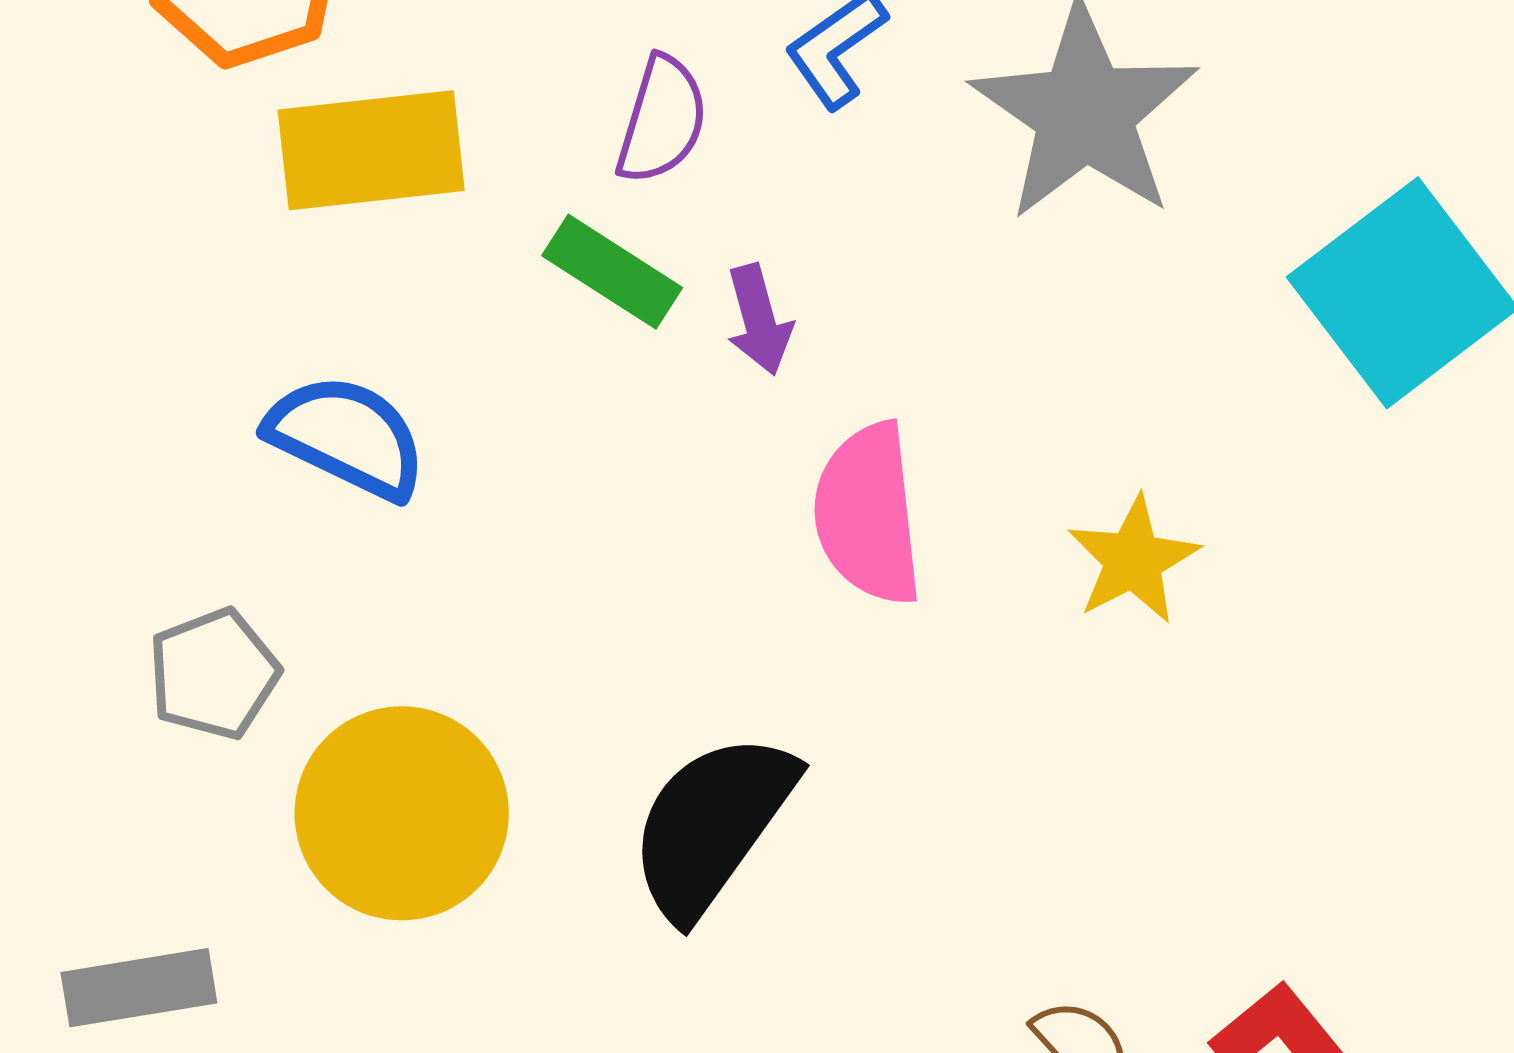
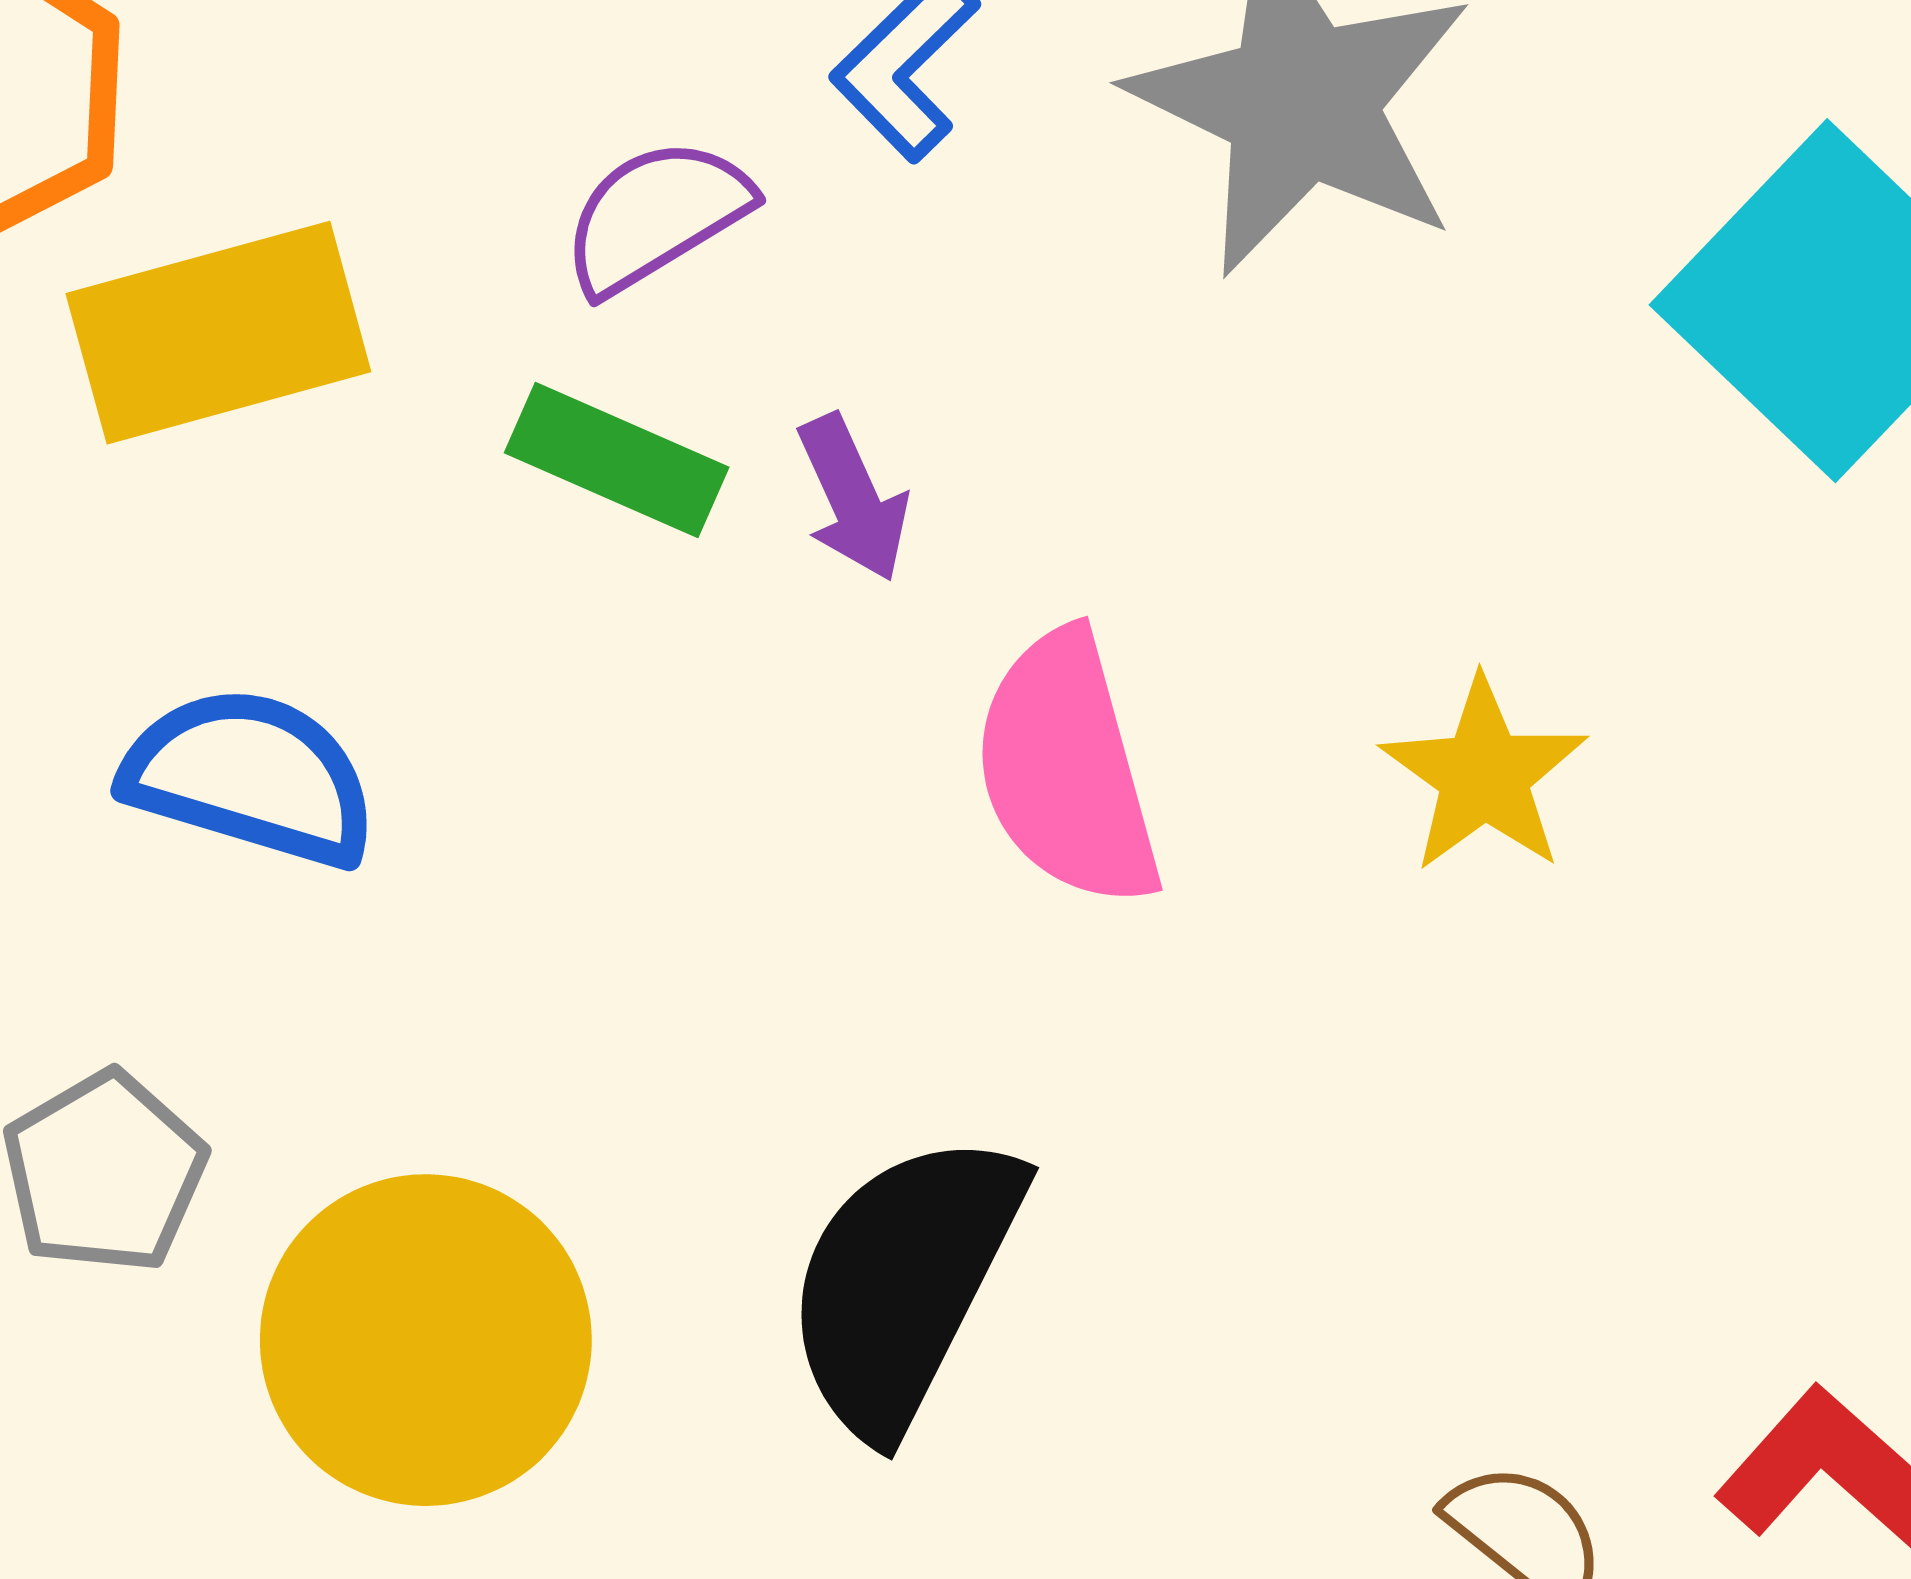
purple semicircle: (662, 120) -> (656, 216), turned -129

